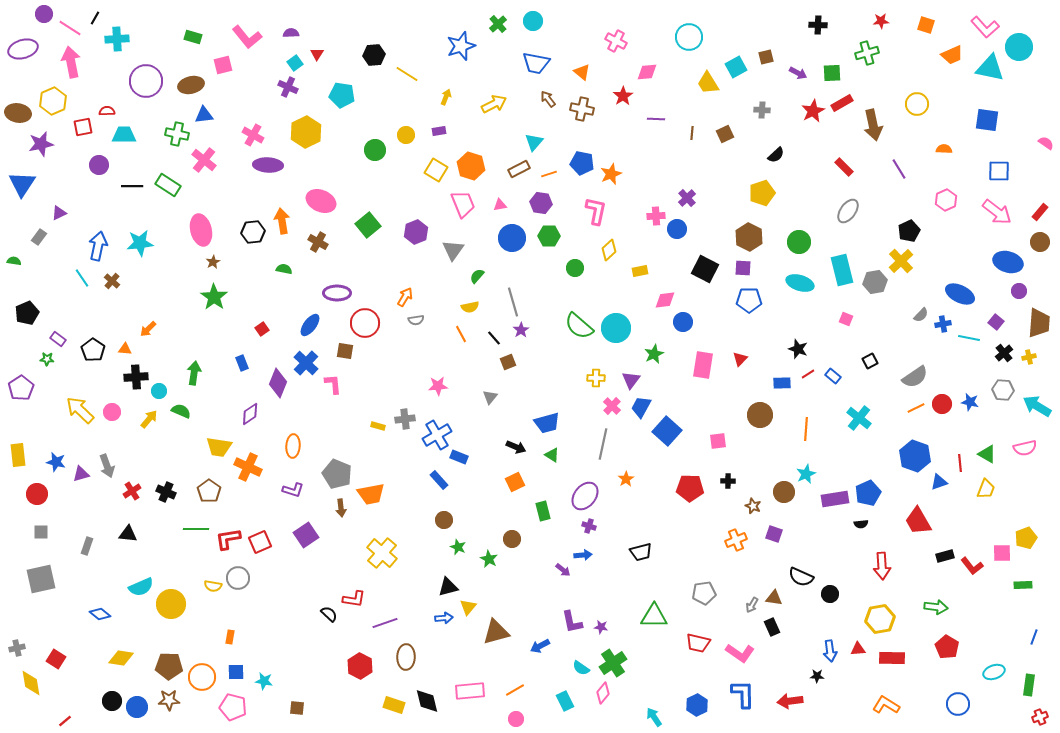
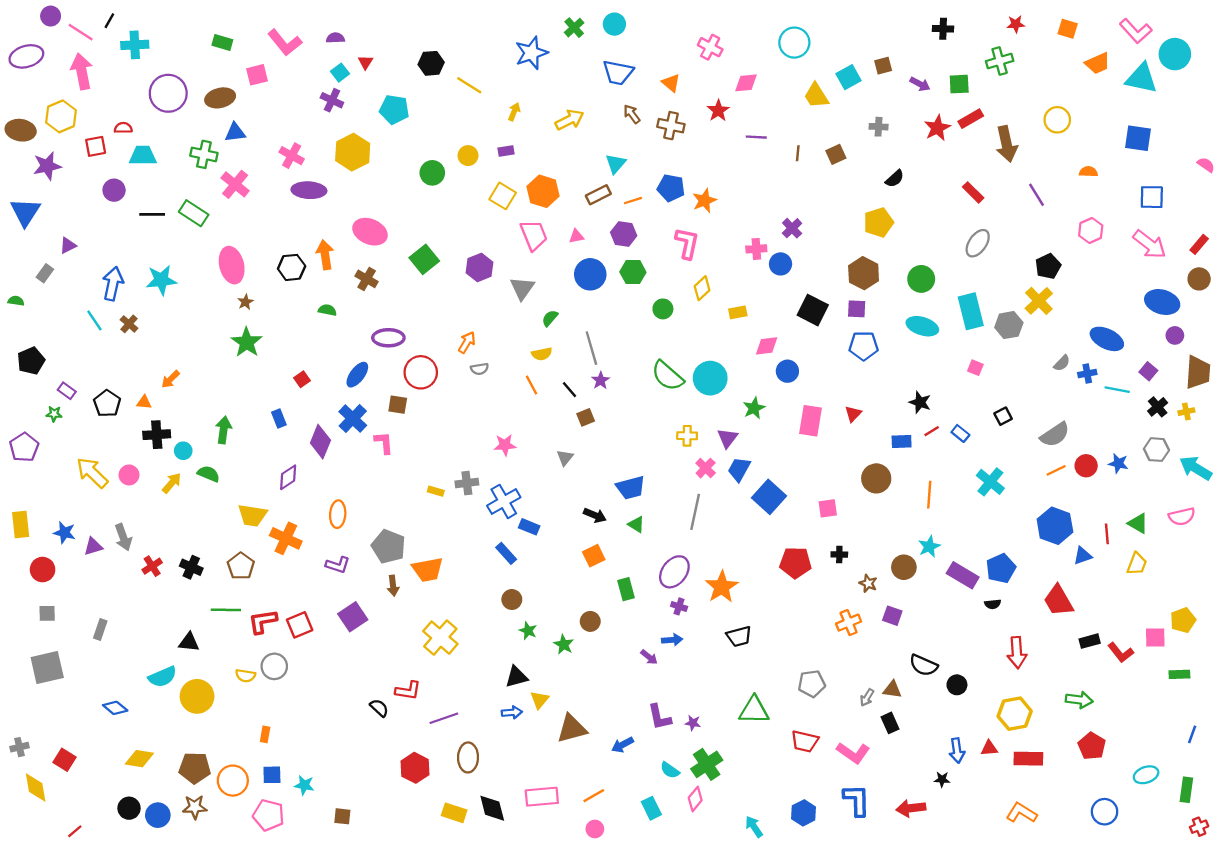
orange star: (626, 479) -> (722, 587), moved, size x1.8
purple rectangle: (835, 499) -> (963, 575), turned 40
black triangle: (128, 534) -> (189, 642), moved

